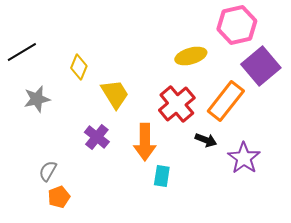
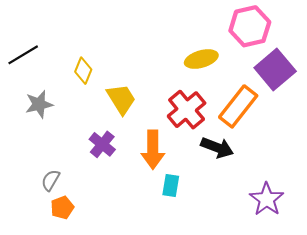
black arrow: (206, 140) -> (217, 148), size x1.4
purple star: (244, 158) -> (267, 199), moved

